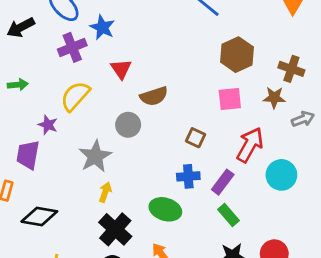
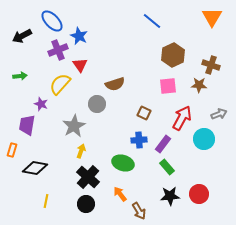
red triangle: (121, 69) -> (80, 65), moved
gray arrow: (303, 119) -> (219, 114), moved

